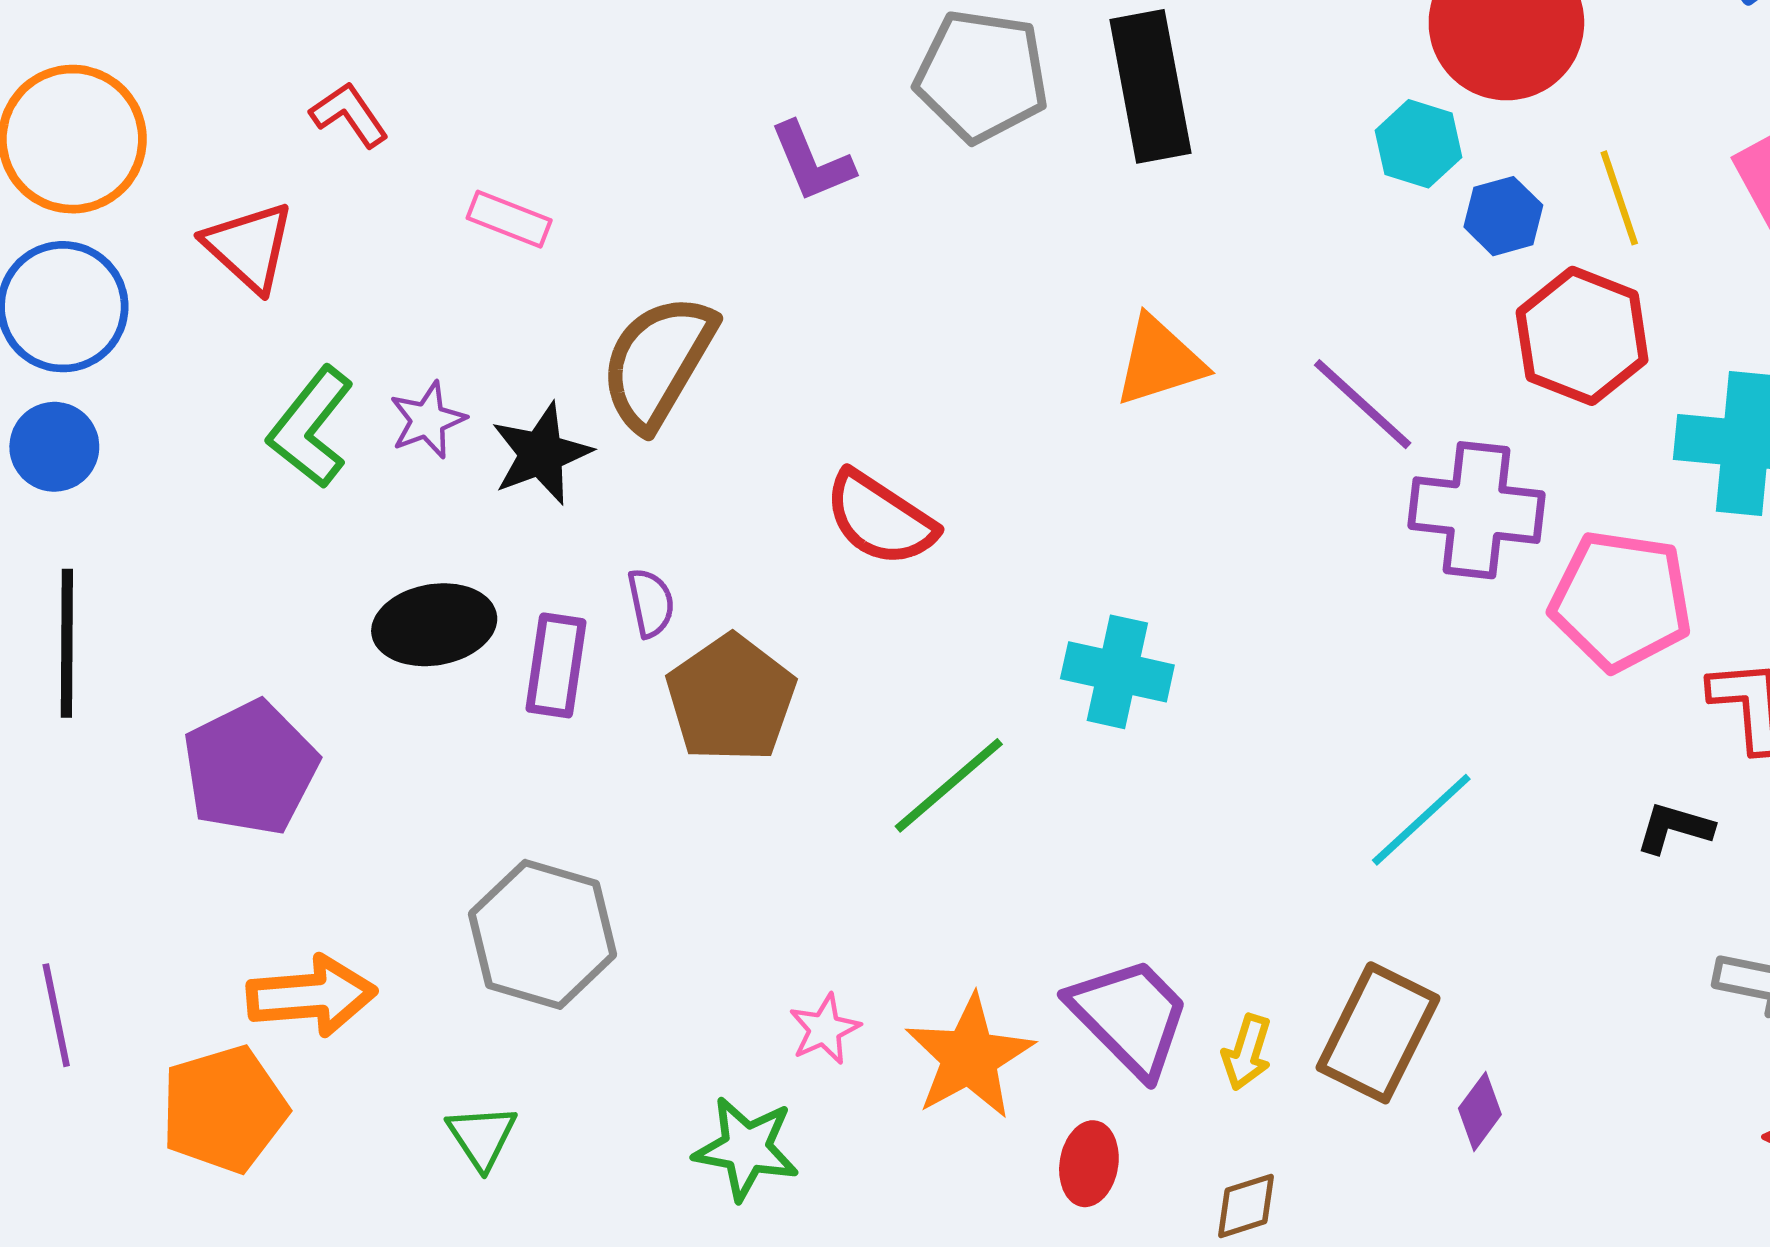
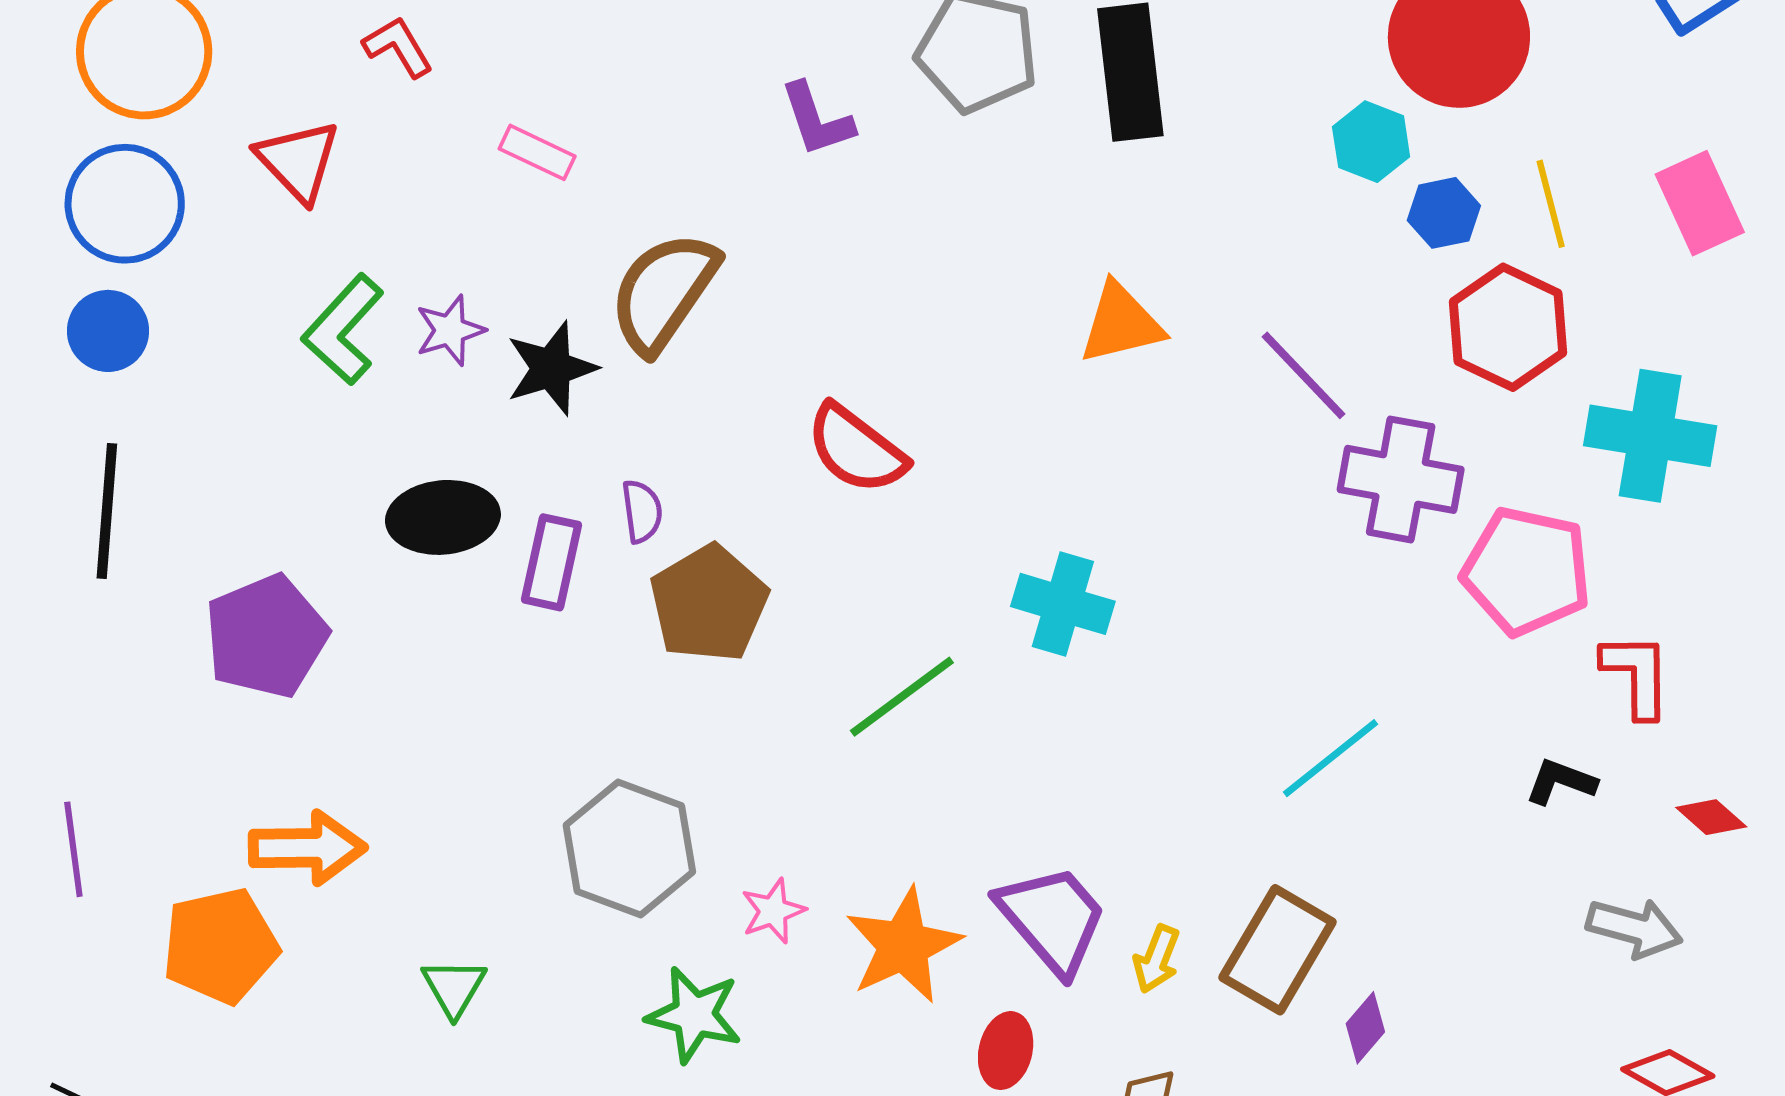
gray hexagon: (543, 934) -> (629, 848), moved

